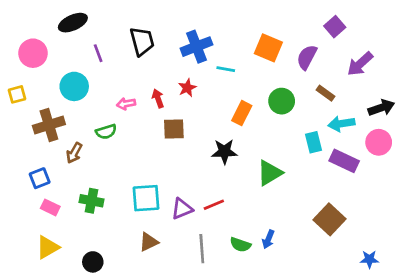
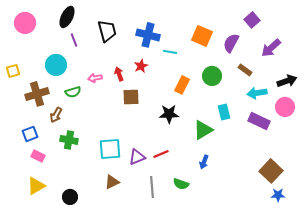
black ellipse: (73, 23) -> (67, 17), moved, turned -40
blue cross: (197, 47) -> (148, 35), turned 35
pink circle: (33, 53) -> (25, 23), moved
green semicircle: (106, 132) -> (73, 92), moved
cyan rectangle: (314, 142) -> (224, 112), moved
green cross: (91, 201) -> (69, 140), moved
brown square: (329, 219) -> (271, 171), moved
blue arrow: (268, 239) -> (204, 162), moved

